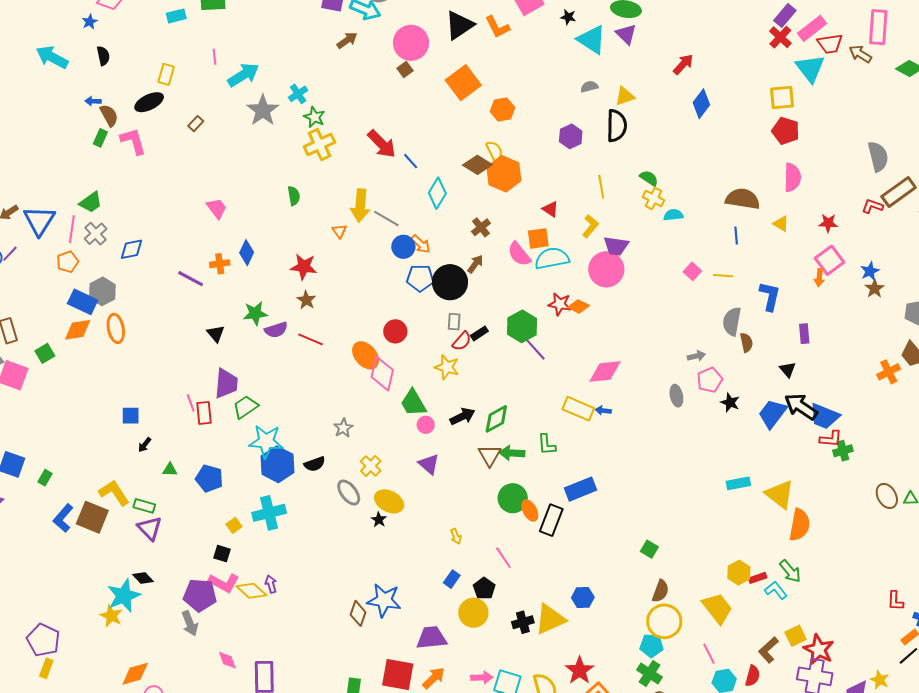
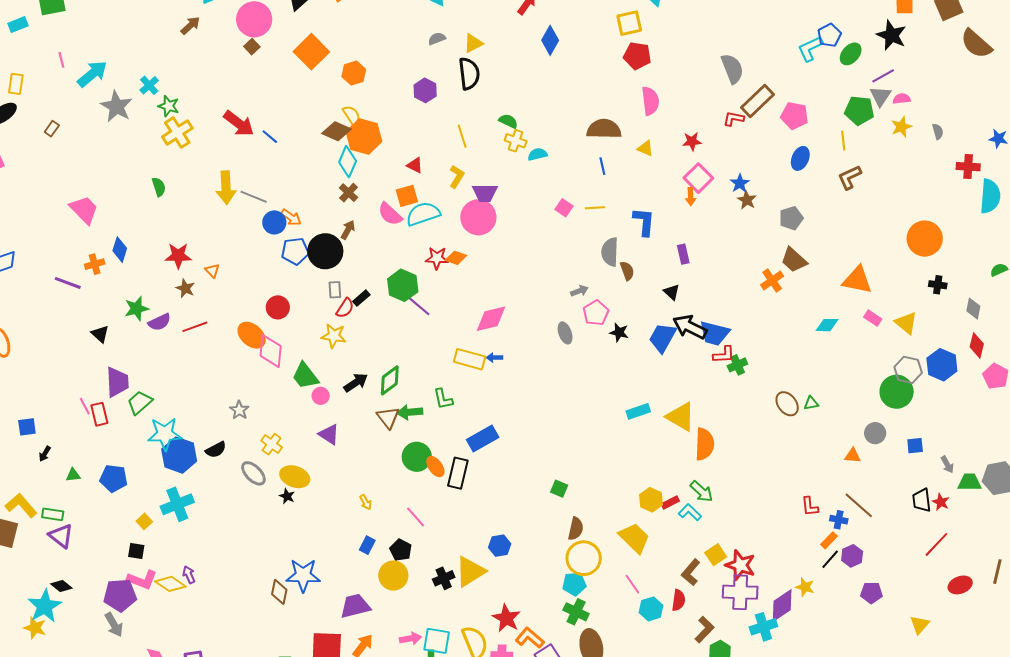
cyan diamond: (437, 193) -> (348, 162), moved
pink trapezoid: (217, 208) -> (84, 210), size x1.4
orange triangle: (339, 231) -> (212, 271), moved
red line: (311, 339) -> (195, 327), turned -35

